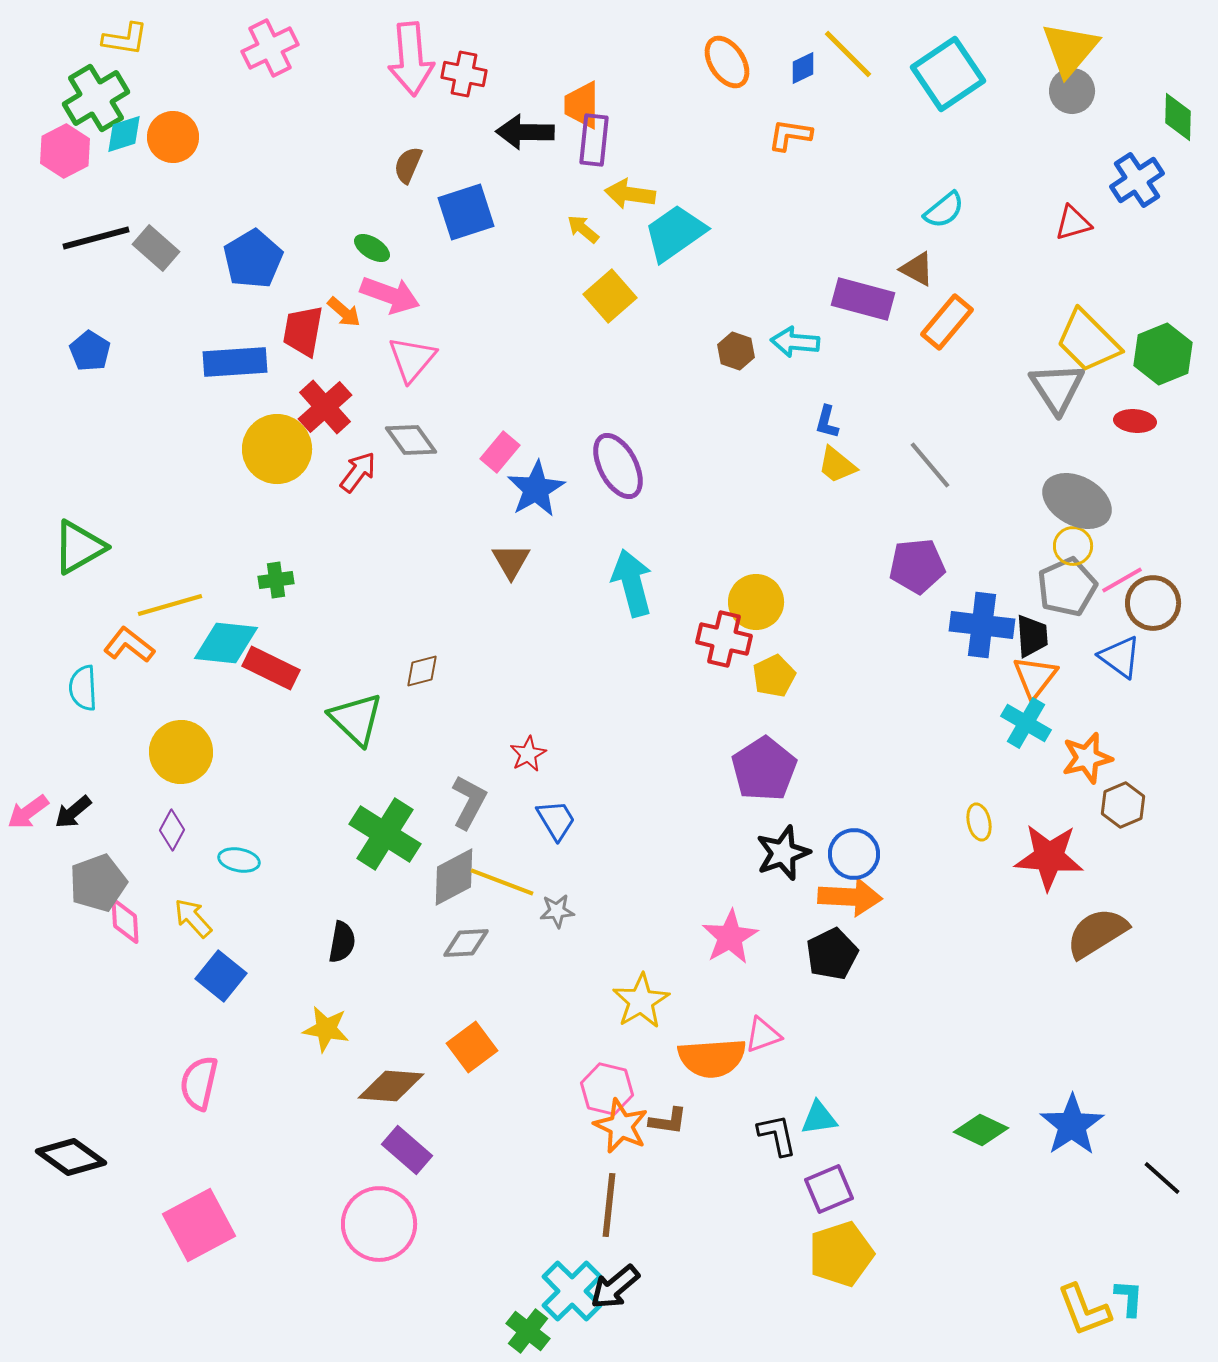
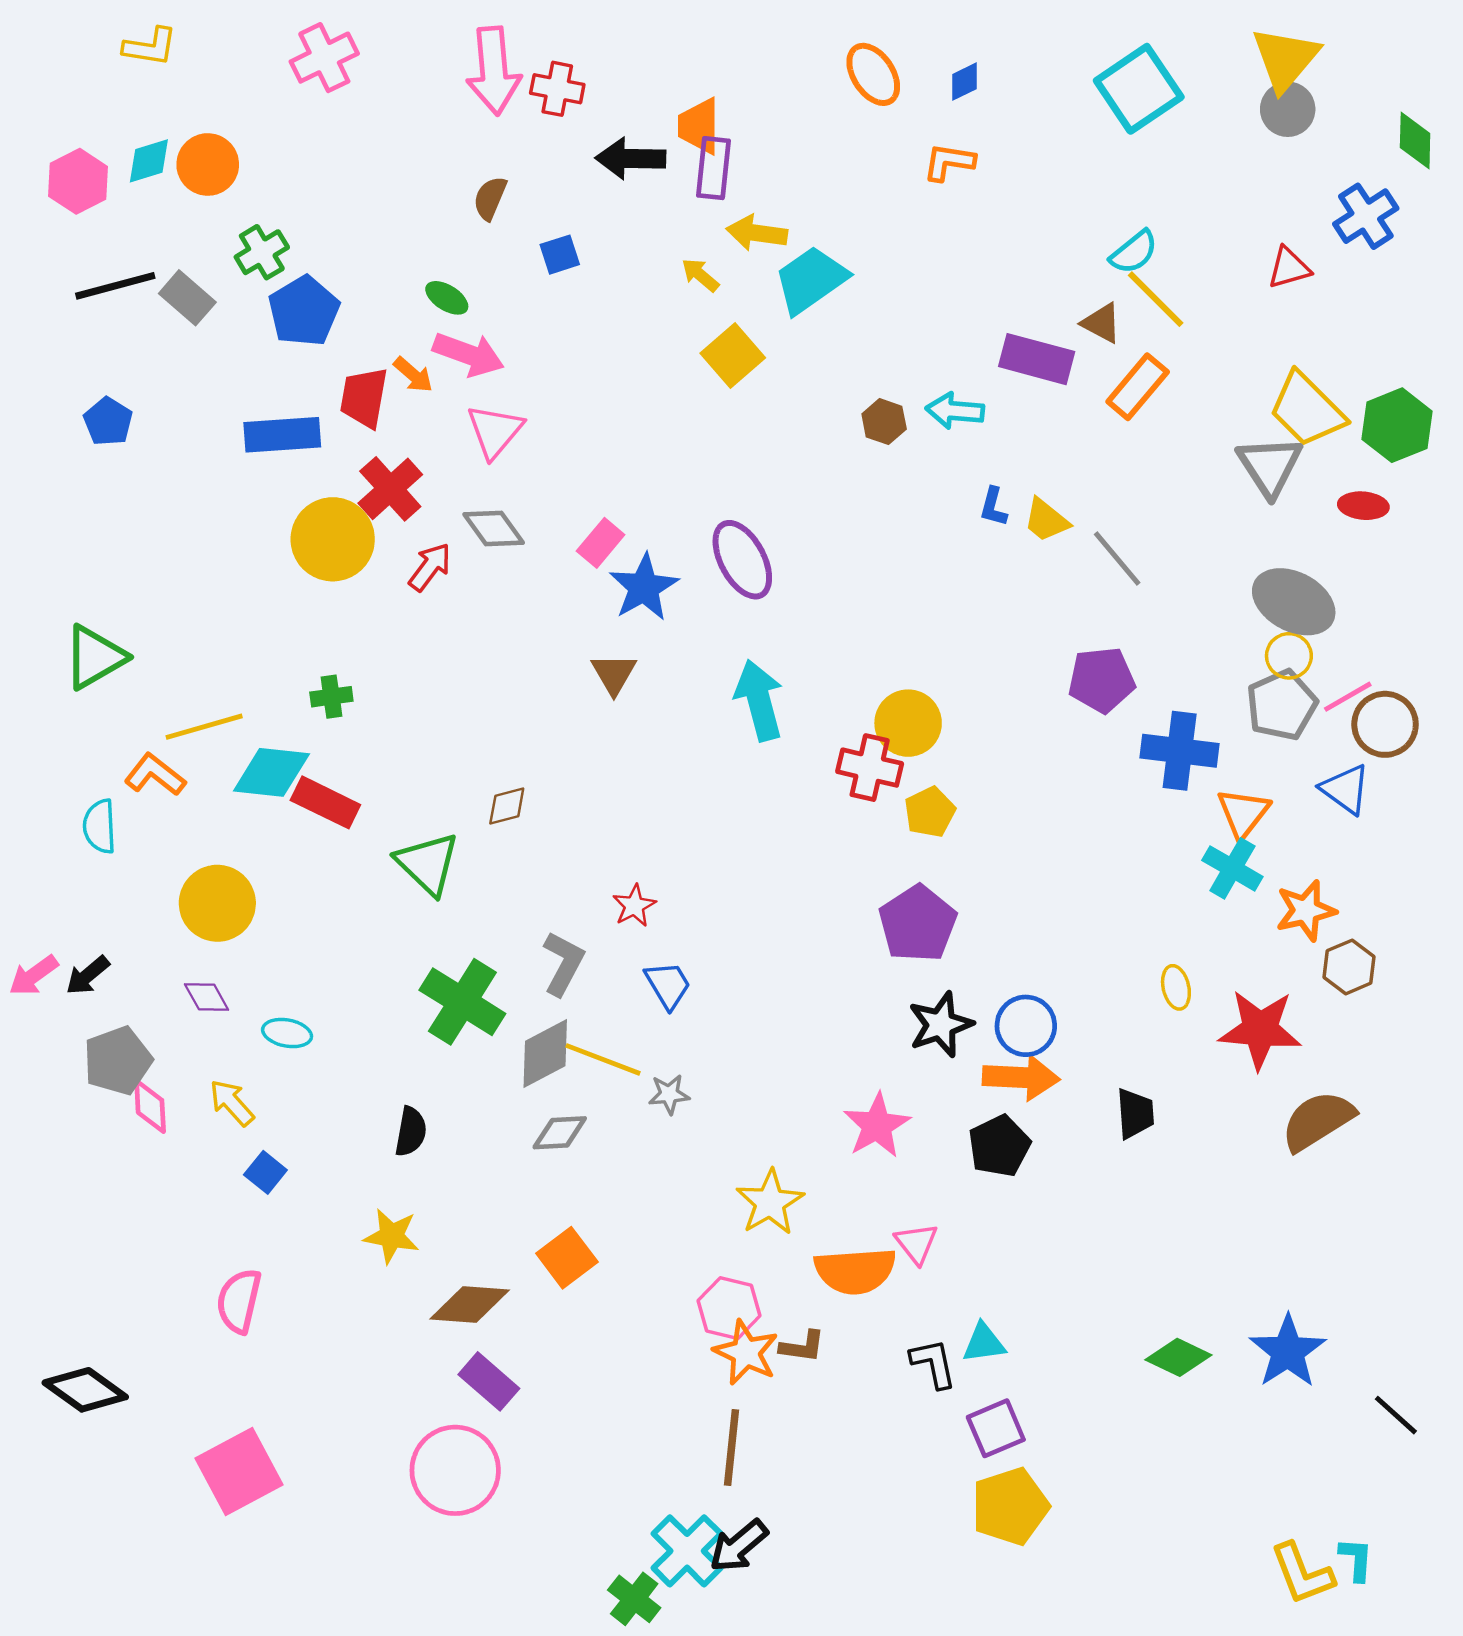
yellow line: (848, 54) -> (1156, 299), moved
green cross: (96, 98) -> (262, 252), moved, size x0.7
blue square: (466, 212) -> (560, 255), size x0.6
yellow trapezoid: (837, 465) -> (1046, 520), moved
black trapezoid: (1032, 636) -> (1135, 1114), moved
purple diamond: (172, 830) -> (207, 997), turned -57
blue square: (221, 976) -> (265, 1172), size x0.7
pink triangle: (763, 1035) -> (917, 1243), turned -48

